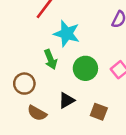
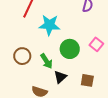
green arrow: (50, 59) -> (46, 61), moved
brown circle: (24, 84) -> (22, 56), moved

